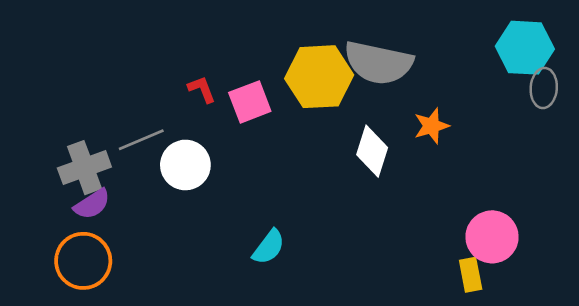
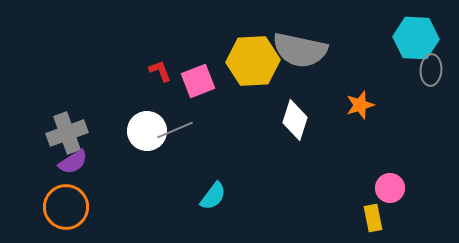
orange star: (431, 126) -> (360, 105), moved
gray line: (141, 140) -> (175, 130), moved
pink circle: (492, 237) -> (390, 188), size x0.7

